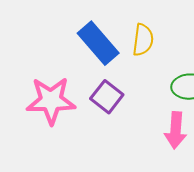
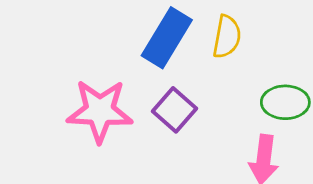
blue rectangle: (98, 43) -> (167, 38), turned 69

